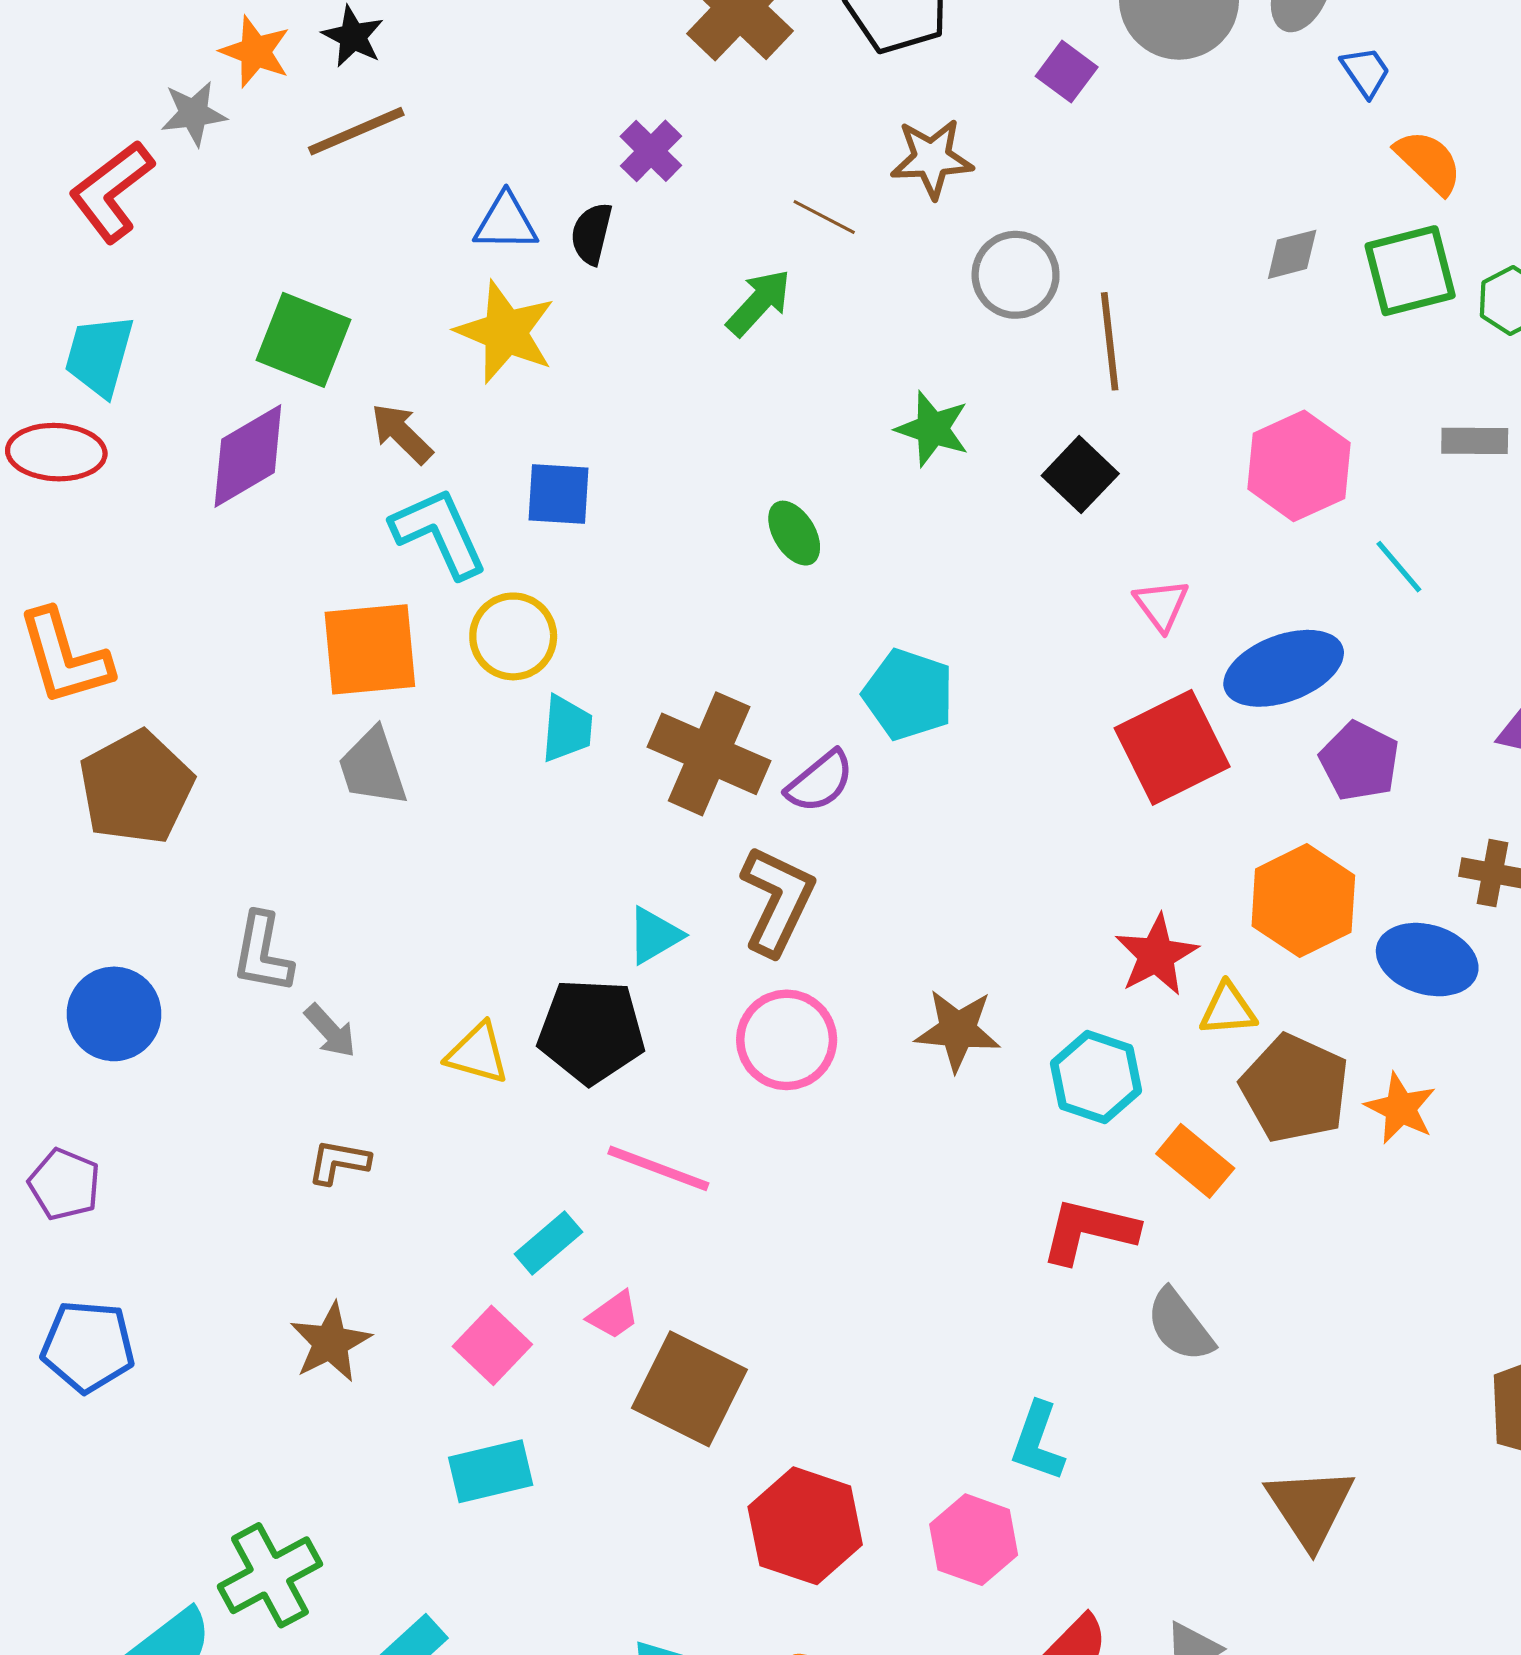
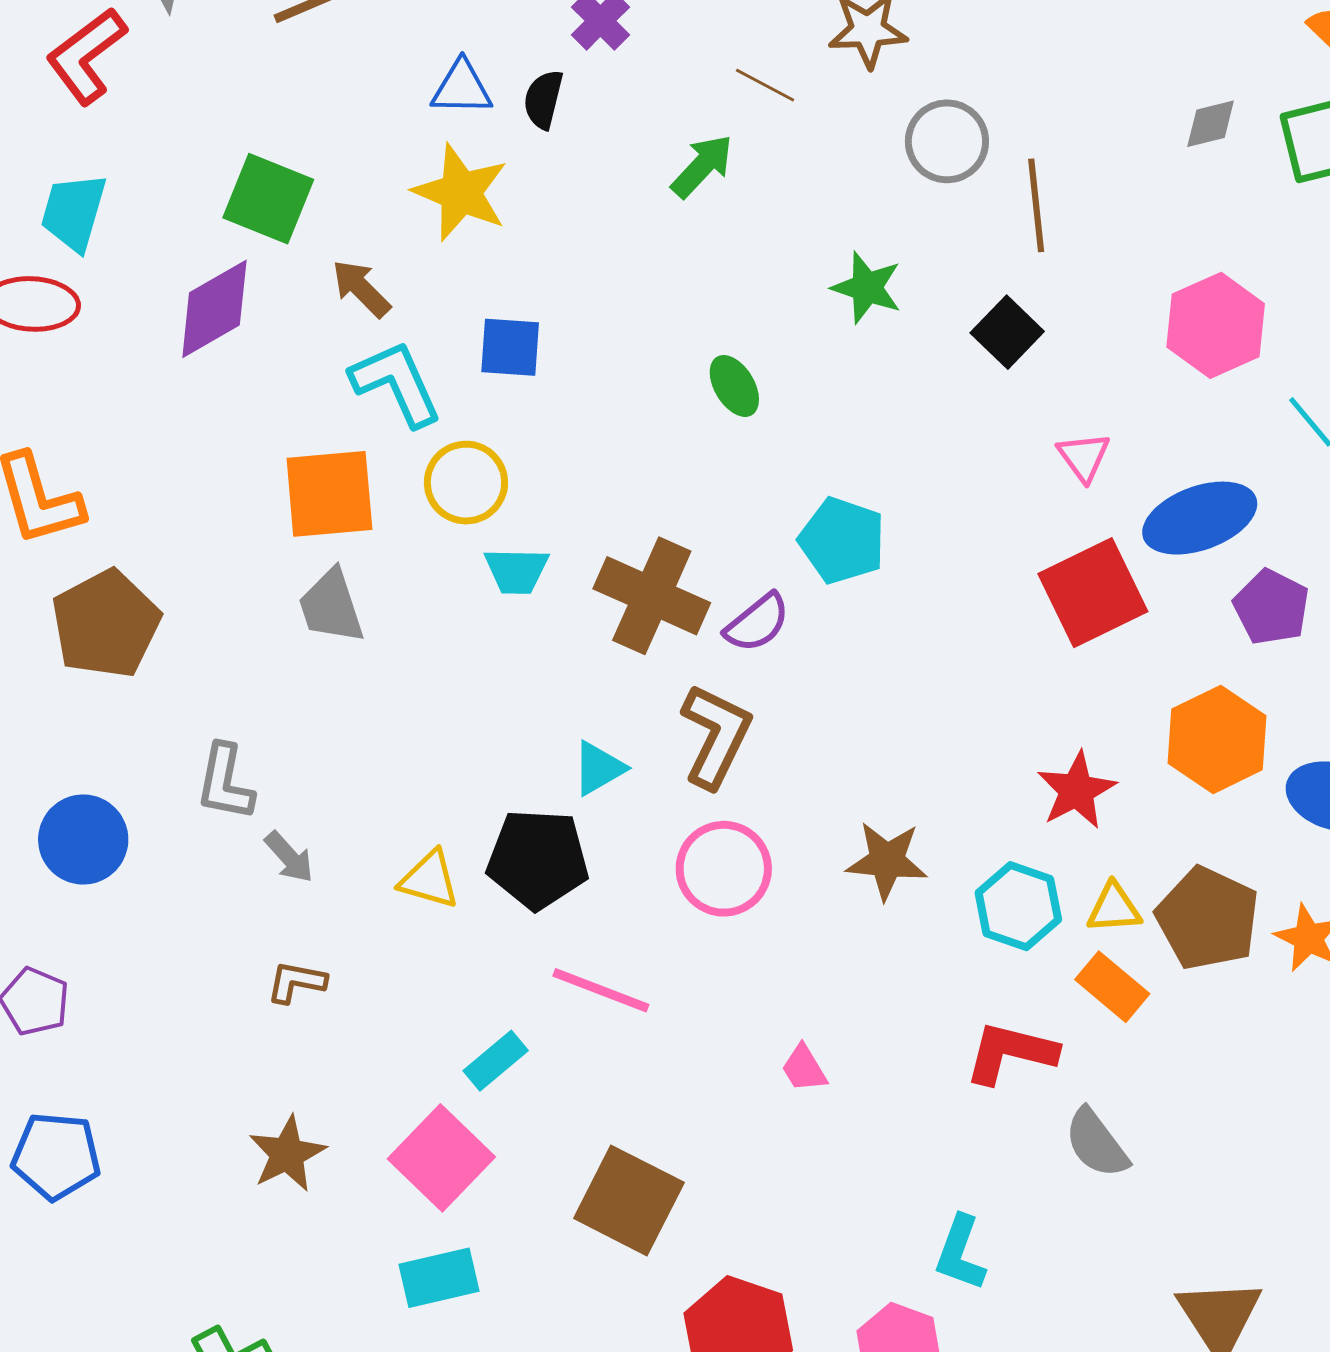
cyan trapezoid: (567, 729) -> (516, 571), turned 86
yellow triangle: (1228, 1009) -> (1114, 908), moved
pink trapezoid: (614, 1315) -> (804, 1068), moved, turned 94
pink square: (492, 1345) -> (441, 1158), size x1.4

